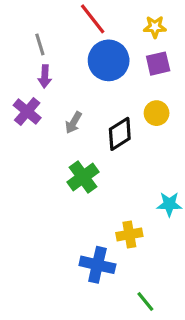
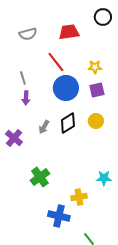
purple cross: (27, 111) -> (14, 138), moved
black diamond: (120, 134) -> (68, 123), moved
green cross: (83, 177) -> (40, 177), moved

